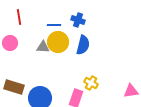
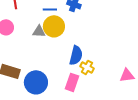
blue semicircle: (83, 45) -> (76, 55), moved

